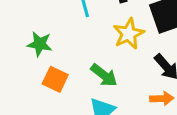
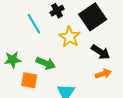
green arrow: (104, 75) -> (46, 63), moved

